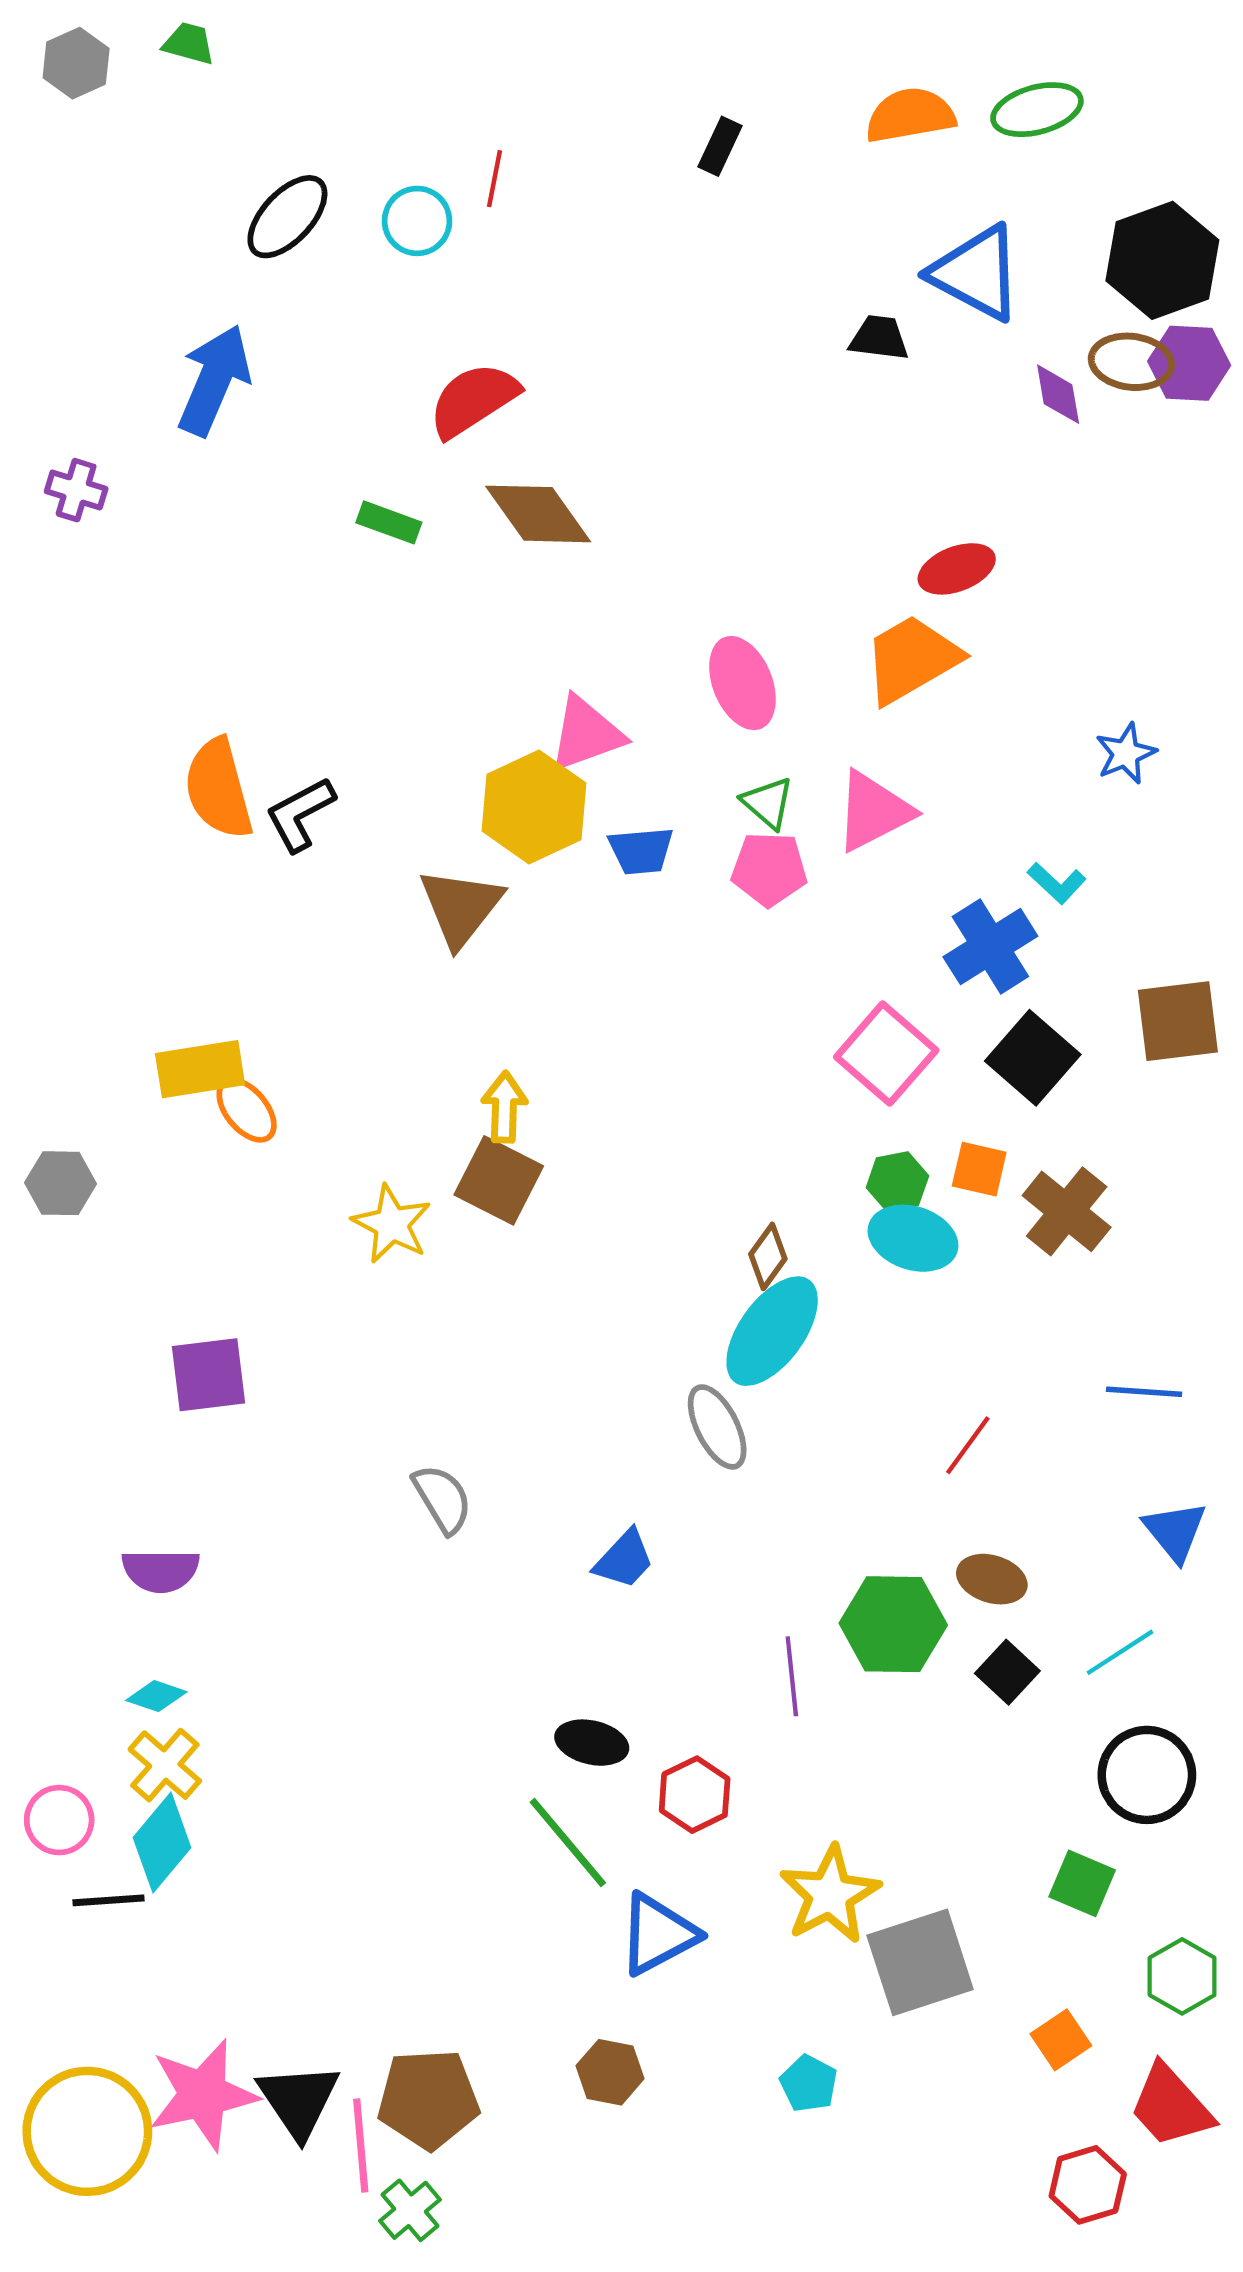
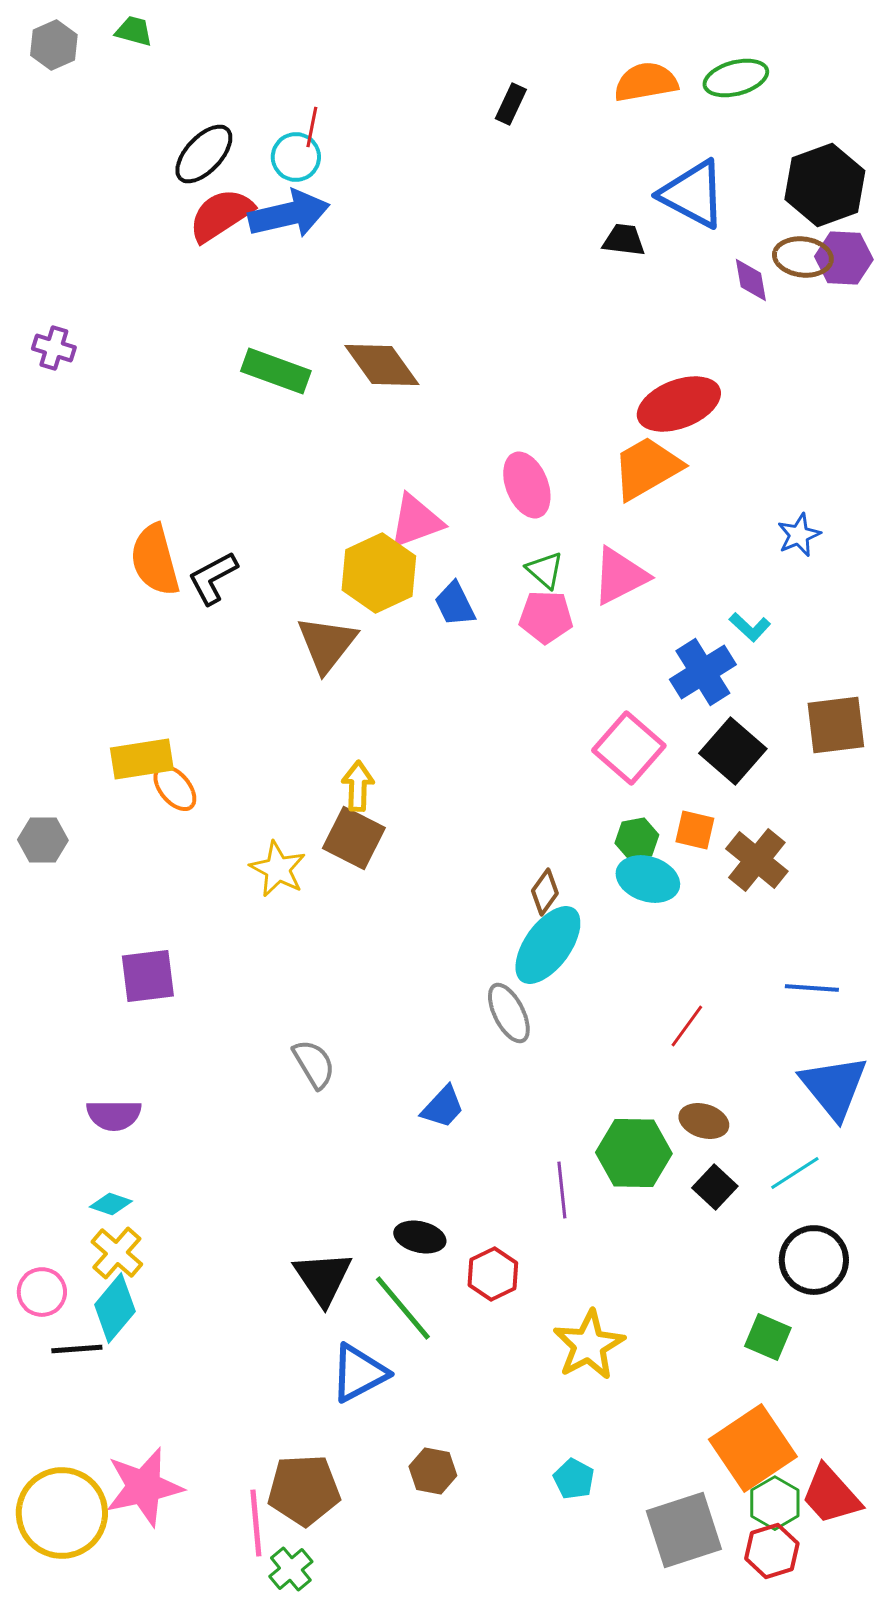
red line: (495, 179) -> (312, 127), moved
blue arrow: (214, 380) -> (289, 214), moved, turned 54
red semicircle: (473, 400) -> (221, 215), moved
green rectangle: (389, 522) -> (276, 371), size x1.5
red ellipse: (957, 569) -> (679, 404), size x1.5
blue trapezoid: (641, 851) -> (455, 604), turned 69
blue triangle: (1175, 1531) -> (834, 1087), size x1.5
blue triangle: (658, 1934) -> (359, 1373), moved
gray square: (920, 1962) -> (684, 1530), moved
green hexagon: (1182, 1976) -> (775, 1503), moved
orange square: (1061, 2040) -> (753, 1448), size x2.0
black triangle: (299, 2100) -> (323, 1278), moved

